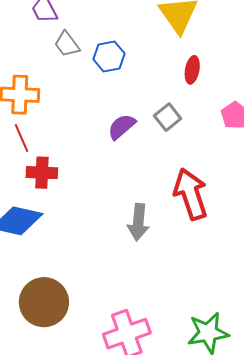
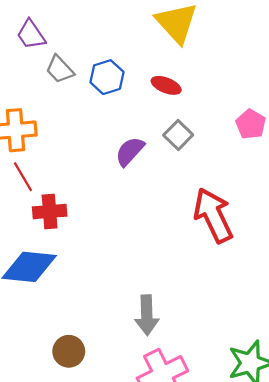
red ellipse: (192, 70) -> (166, 85), moved, turned -72
gray arrow: (138, 222) -> (147, 315), moved
brown circle: (44, 302) -> (69, 351), size x0.6

